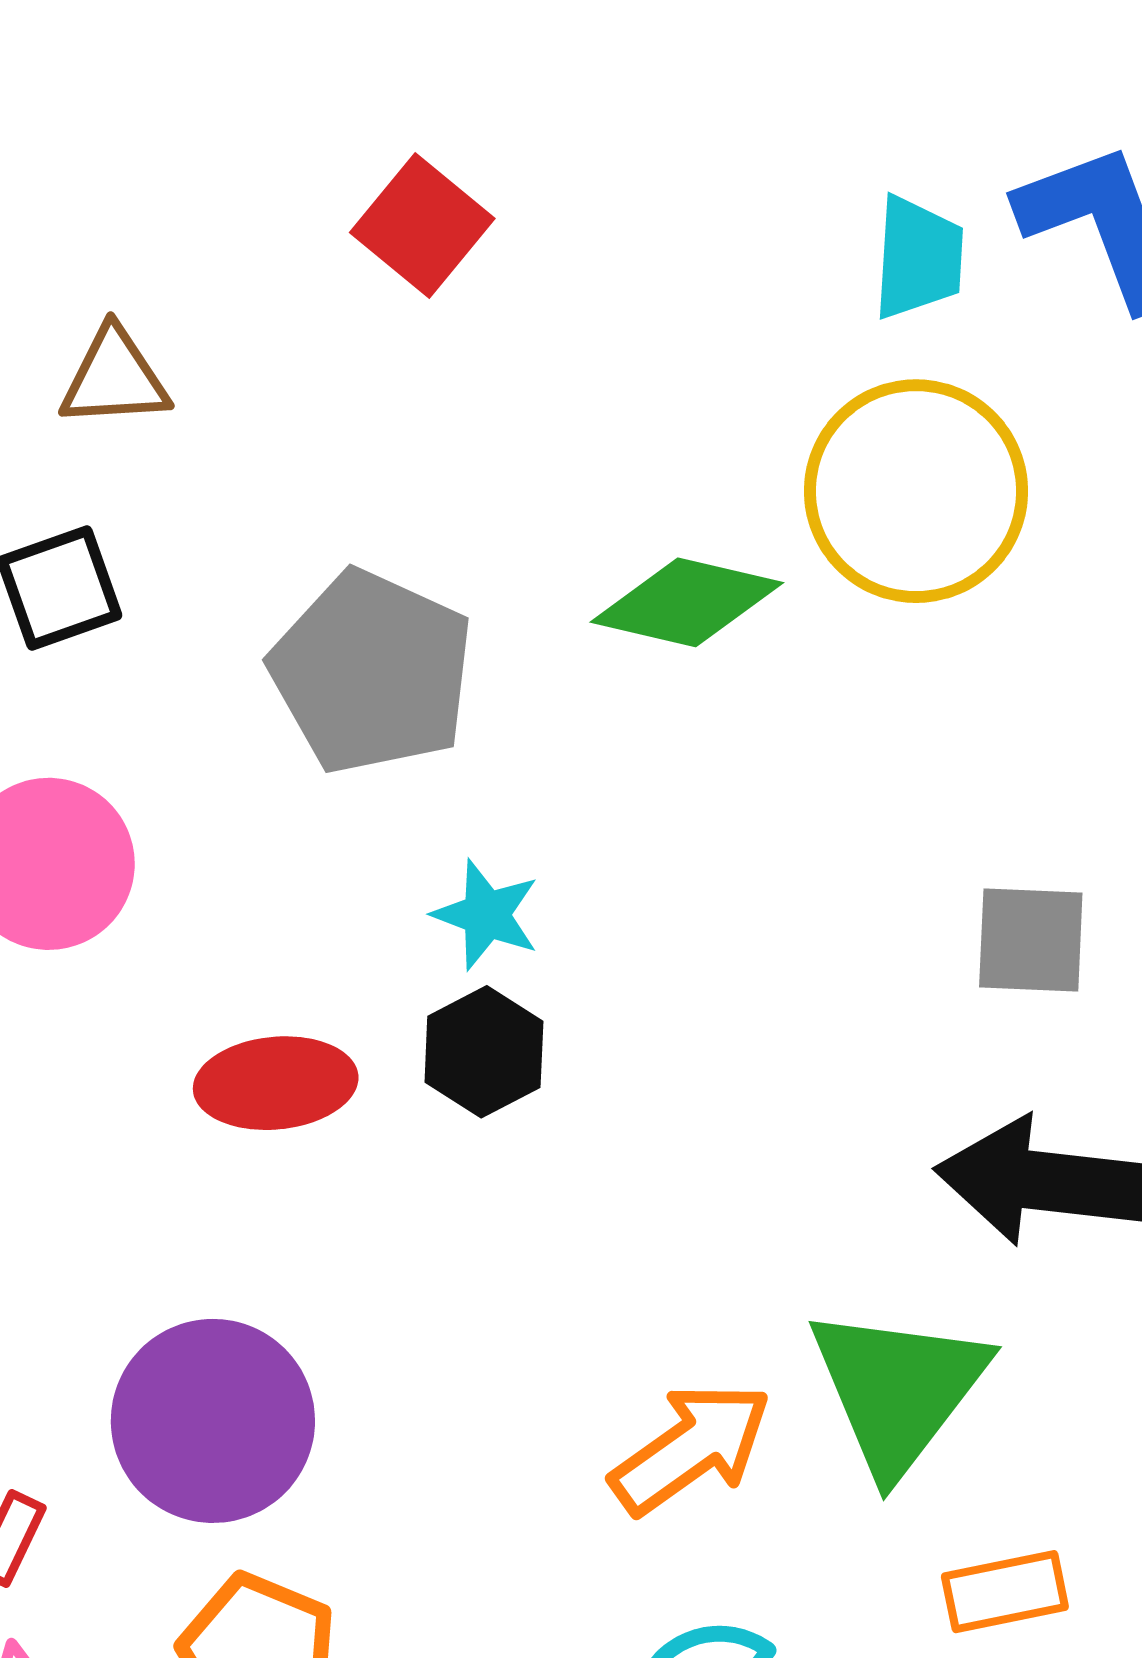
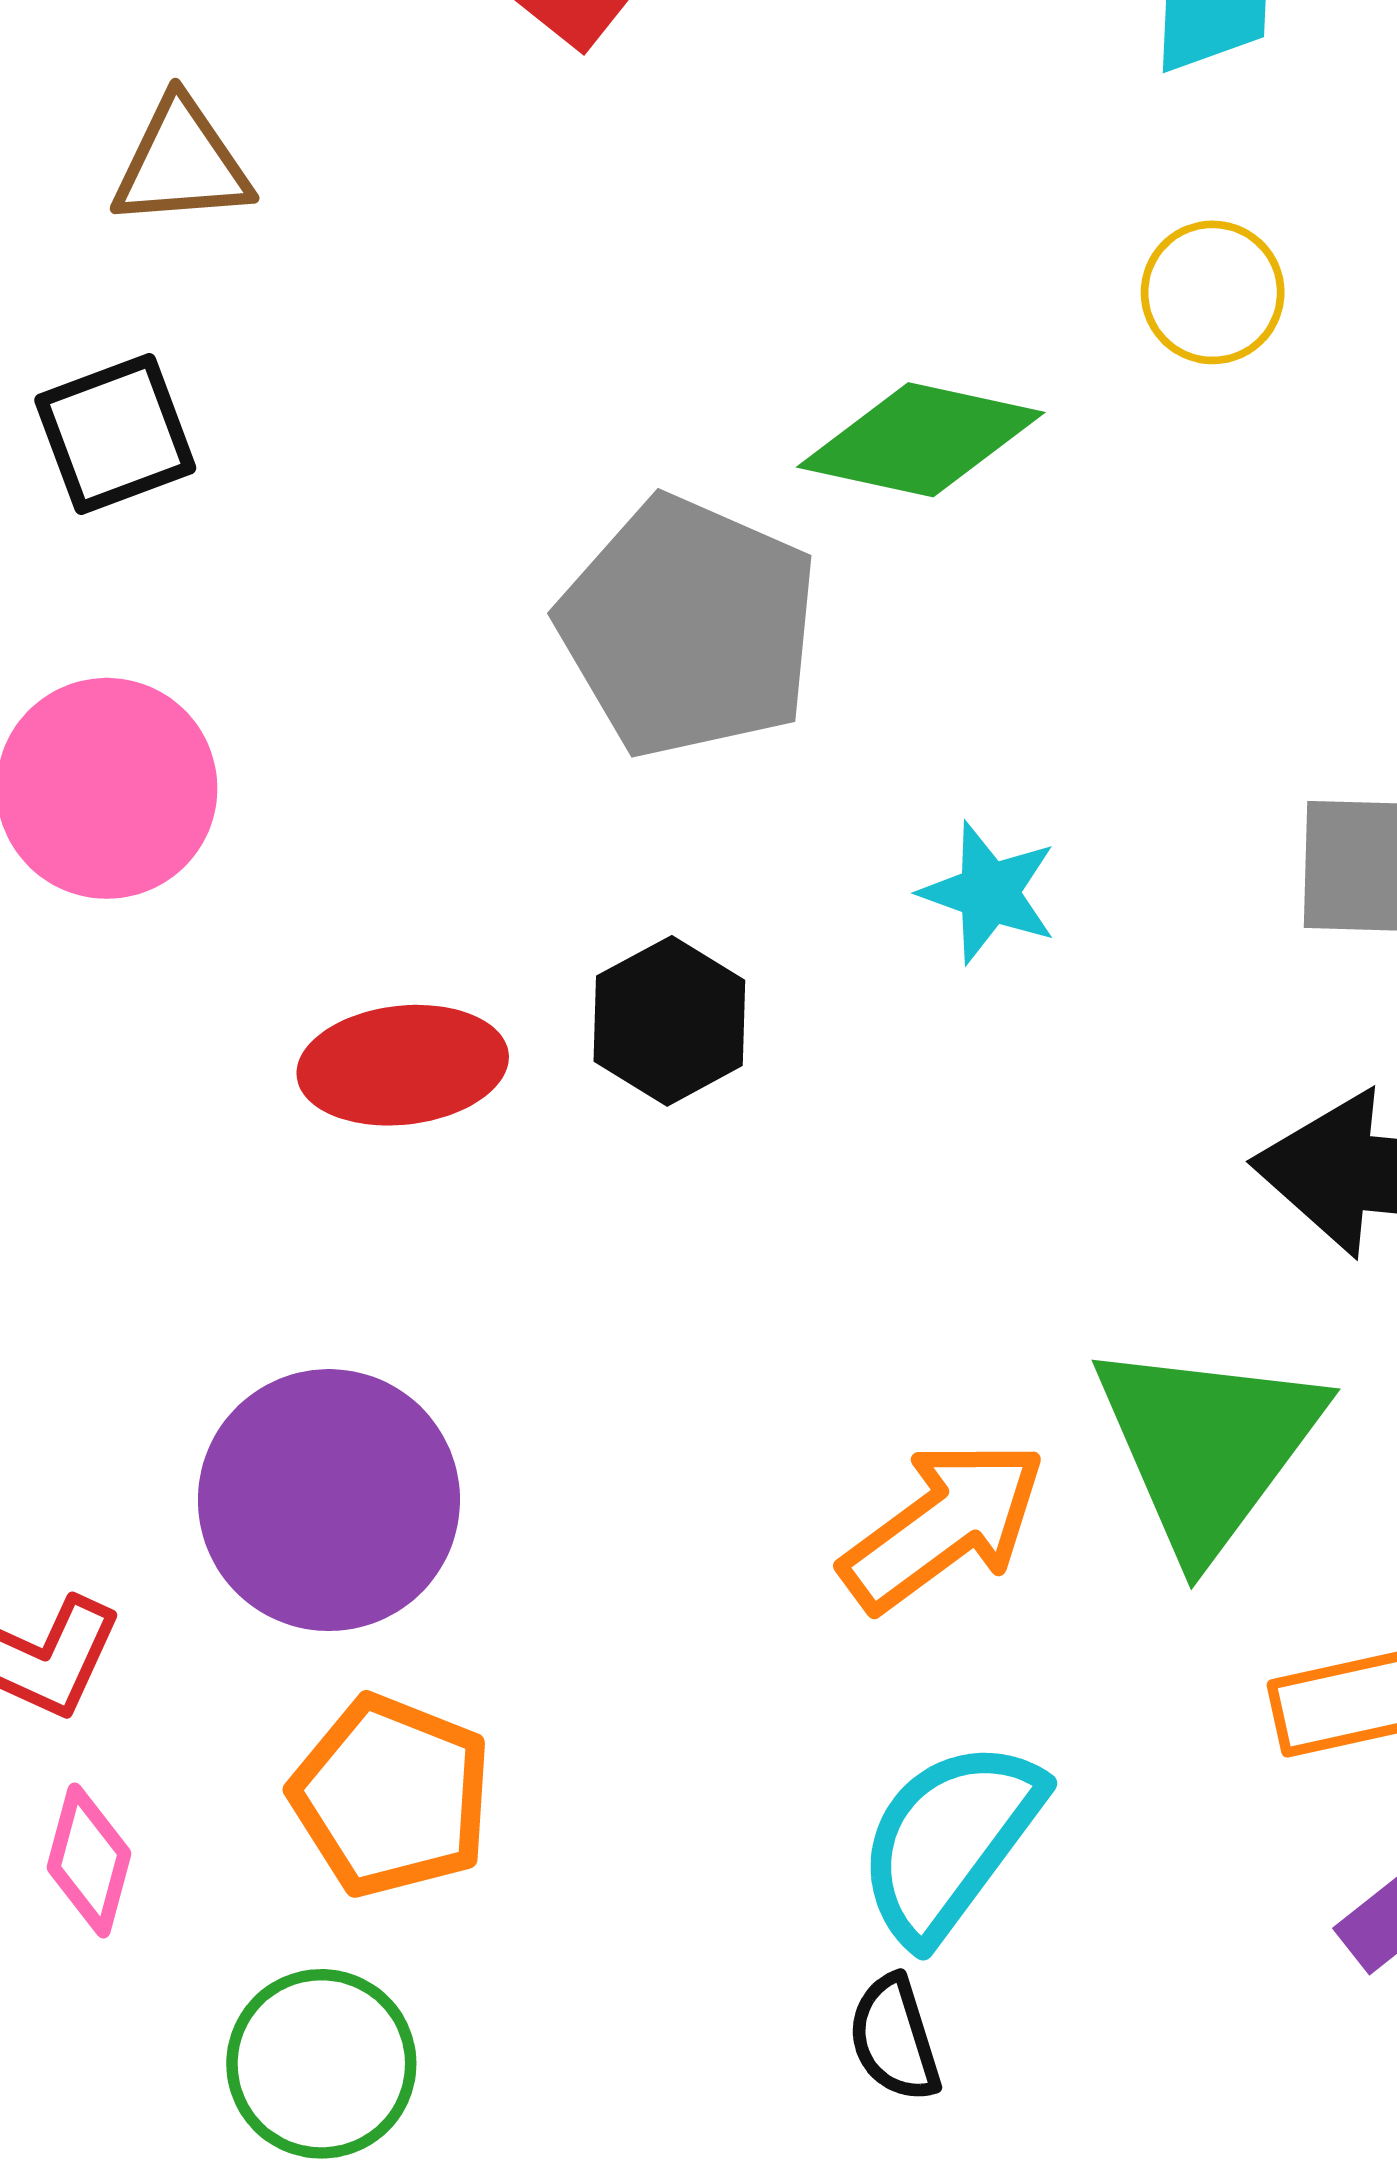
yellow circle: (916, 491) -> (1213, 292), size x0.5
gray pentagon: (372, 672) -> (689, 627), moved
cyan star: (486, 915) -> (989, 893), moved

